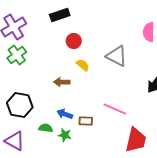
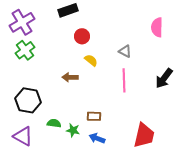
gray triangle: (117, 56) -> (125, 51), size x0.6
pink line: (115, 109) -> (124, 80), moved, turned 65
blue arrow: (65, 114) -> (97, 138), moved

